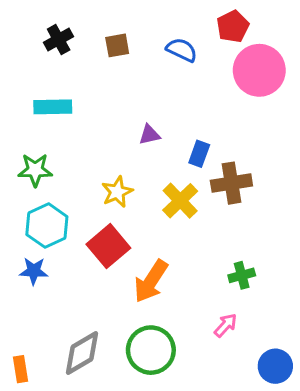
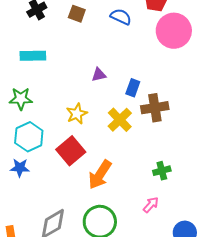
brown square: (117, 45) -> (77, 14), turned 30

